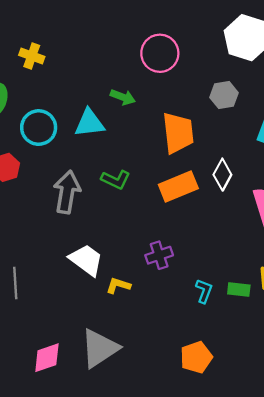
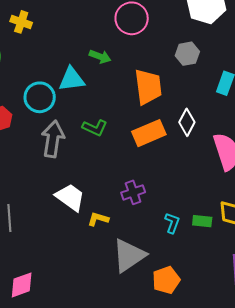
cyan circle: (39, 128) -> (40, 97), moved
gray triangle: (100, 348) -> (129, 255), moved
pink diamond: (47, 358) -> (22, 285), moved

